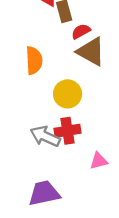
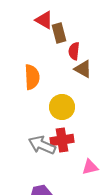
red semicircle: (81, 31) -> (74, 51), turned -54
brown triangle: (91, 51) -> (83, 69), size x0.7

